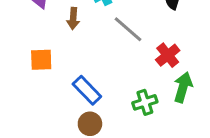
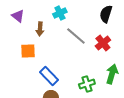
red cross: (168, 55) -> (103, 43), moved
orange square: (41, 60) -> (28, 51), moved

